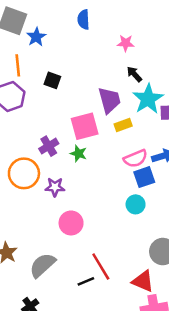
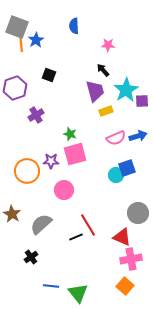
orange line: (18, 65) -> (21, 43), moved
black arrow: (134, 74) -> (103, 70), moved
pink square: (85, 126) -> (75, 154), moved
purple cross: (49, 146) -> (36, 115), moved
orange circle: (24, 173) -> (27, 171), moved
blue square: (144, 177) -> (127, 168), moved

